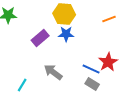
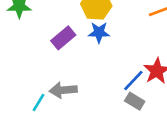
blue line: (91, 69) -> (133, 80), turned -72
gray arrow: (53, 72) -> (63, 90), moved, turned -42

